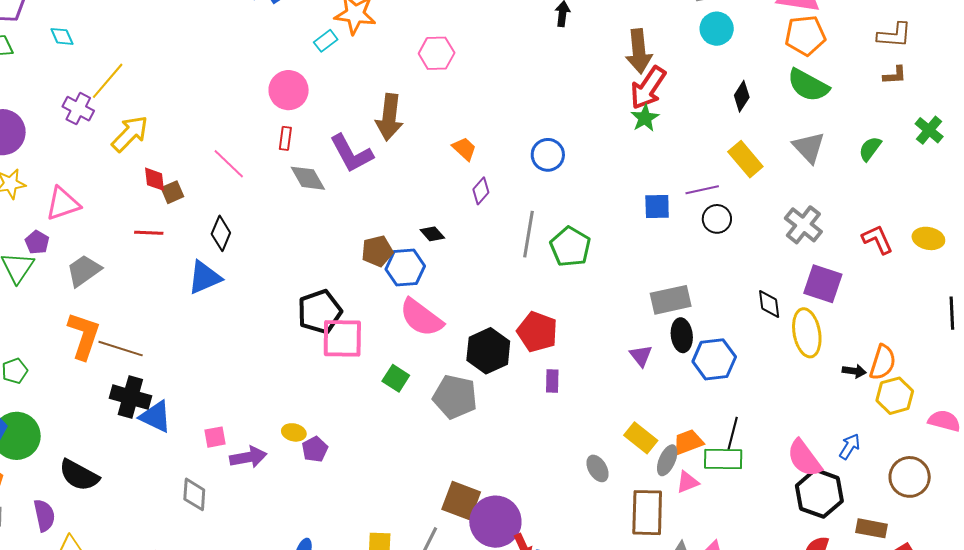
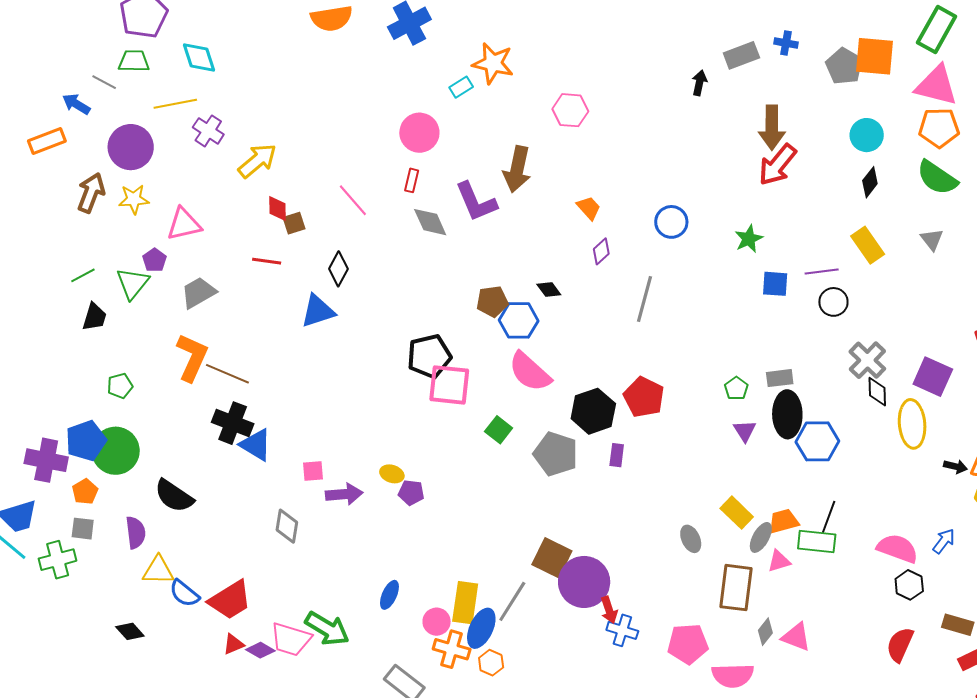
cyan circle: (717, 29) -> (867, 135), moved
cyan diamond: (62, 36) -> (199, 58), size x1.5
yellow line: (108, 81) -> (175, 104), moved, turned 33
green star: (645, 118) -> (749, 239), moved
gray triangle: (809, 147) -> (932, 240), size x0.7
gray cross: (803, 225) -> (867, 360), moved
green pentagon: (570, 247) -> (736, 388), moved, size x0.6
gray rectangle: (671, 300) -> (780, 378), size x0.7
black ellipse: (682, 335) -> (787, 414), size x1.4
purple rectangle: (552, 381) -> (617, 455), moved
purple pentagon: (315, 449) -> (411, 493), turned 30
pink semicircle: (804, 458) -> (898, 548), turned 141
black hexagon: (819, 493) -> (909, 585), size x0.6

